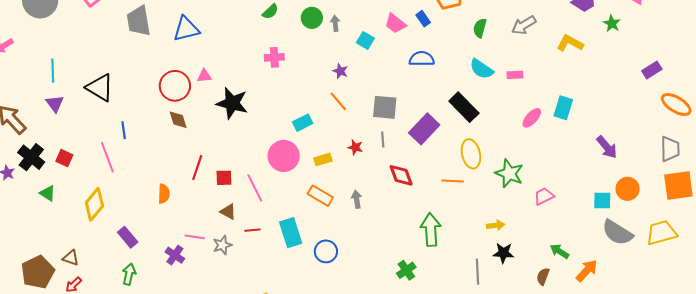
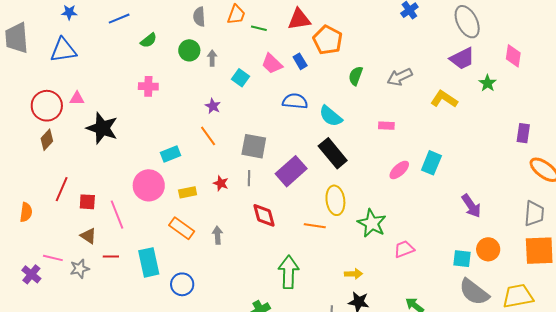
cyan semicircle: (481, 69) -> (331, 116), moved
purple rectangle: (652, 70) -> (523, 133), turned -54
brown diamond: (178, 120) -> (47, 140), turned 55

